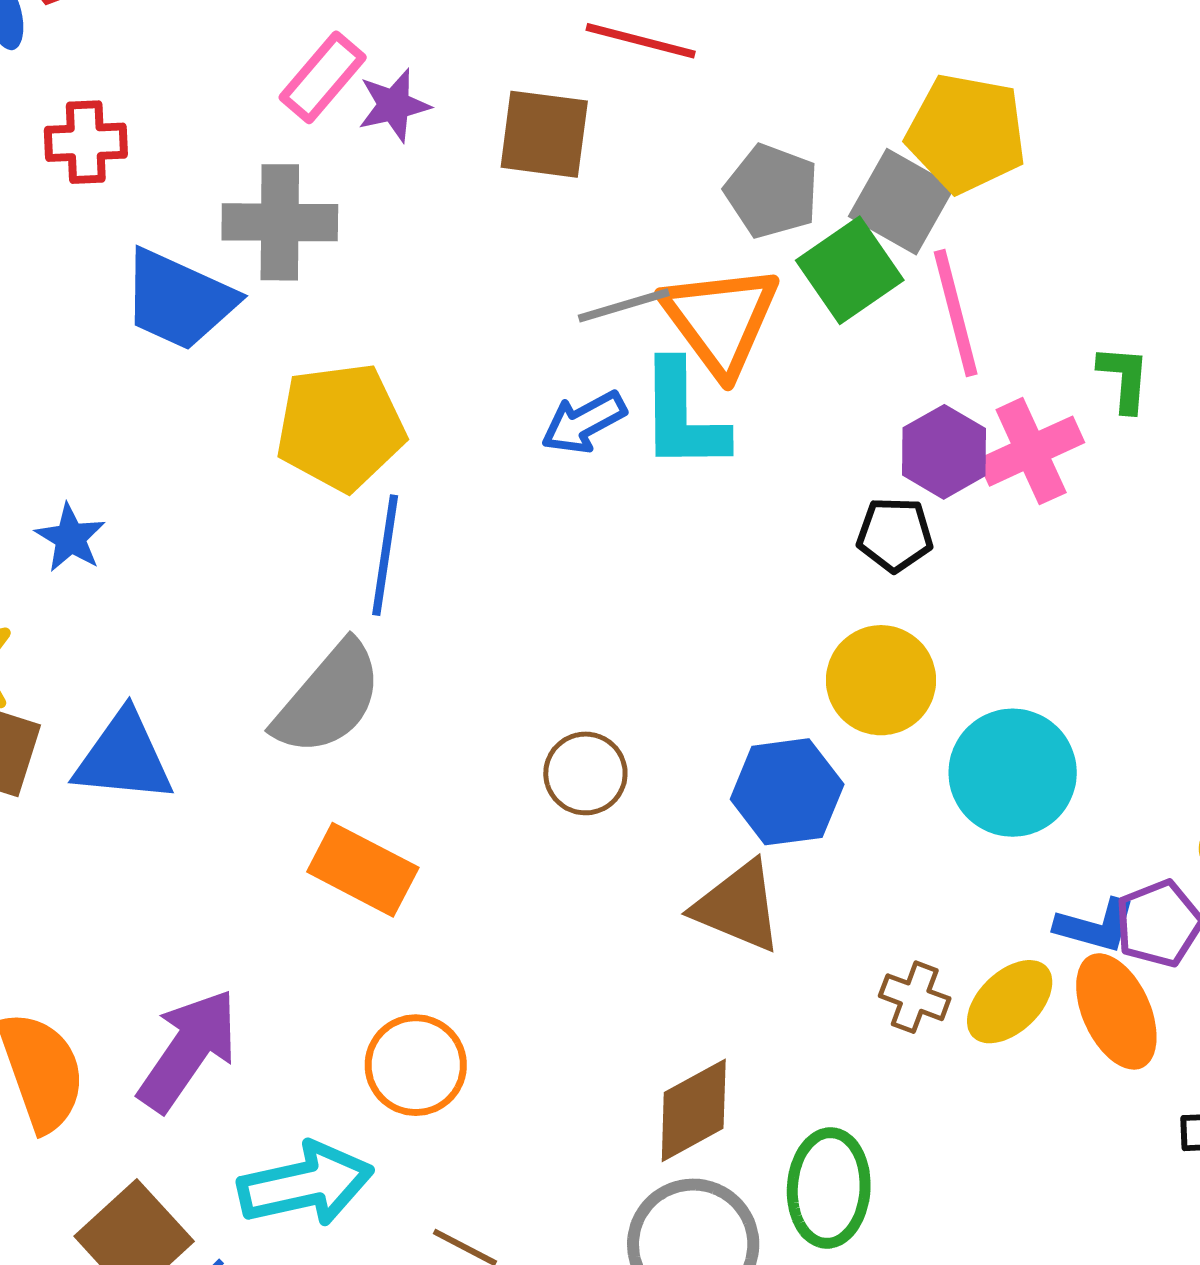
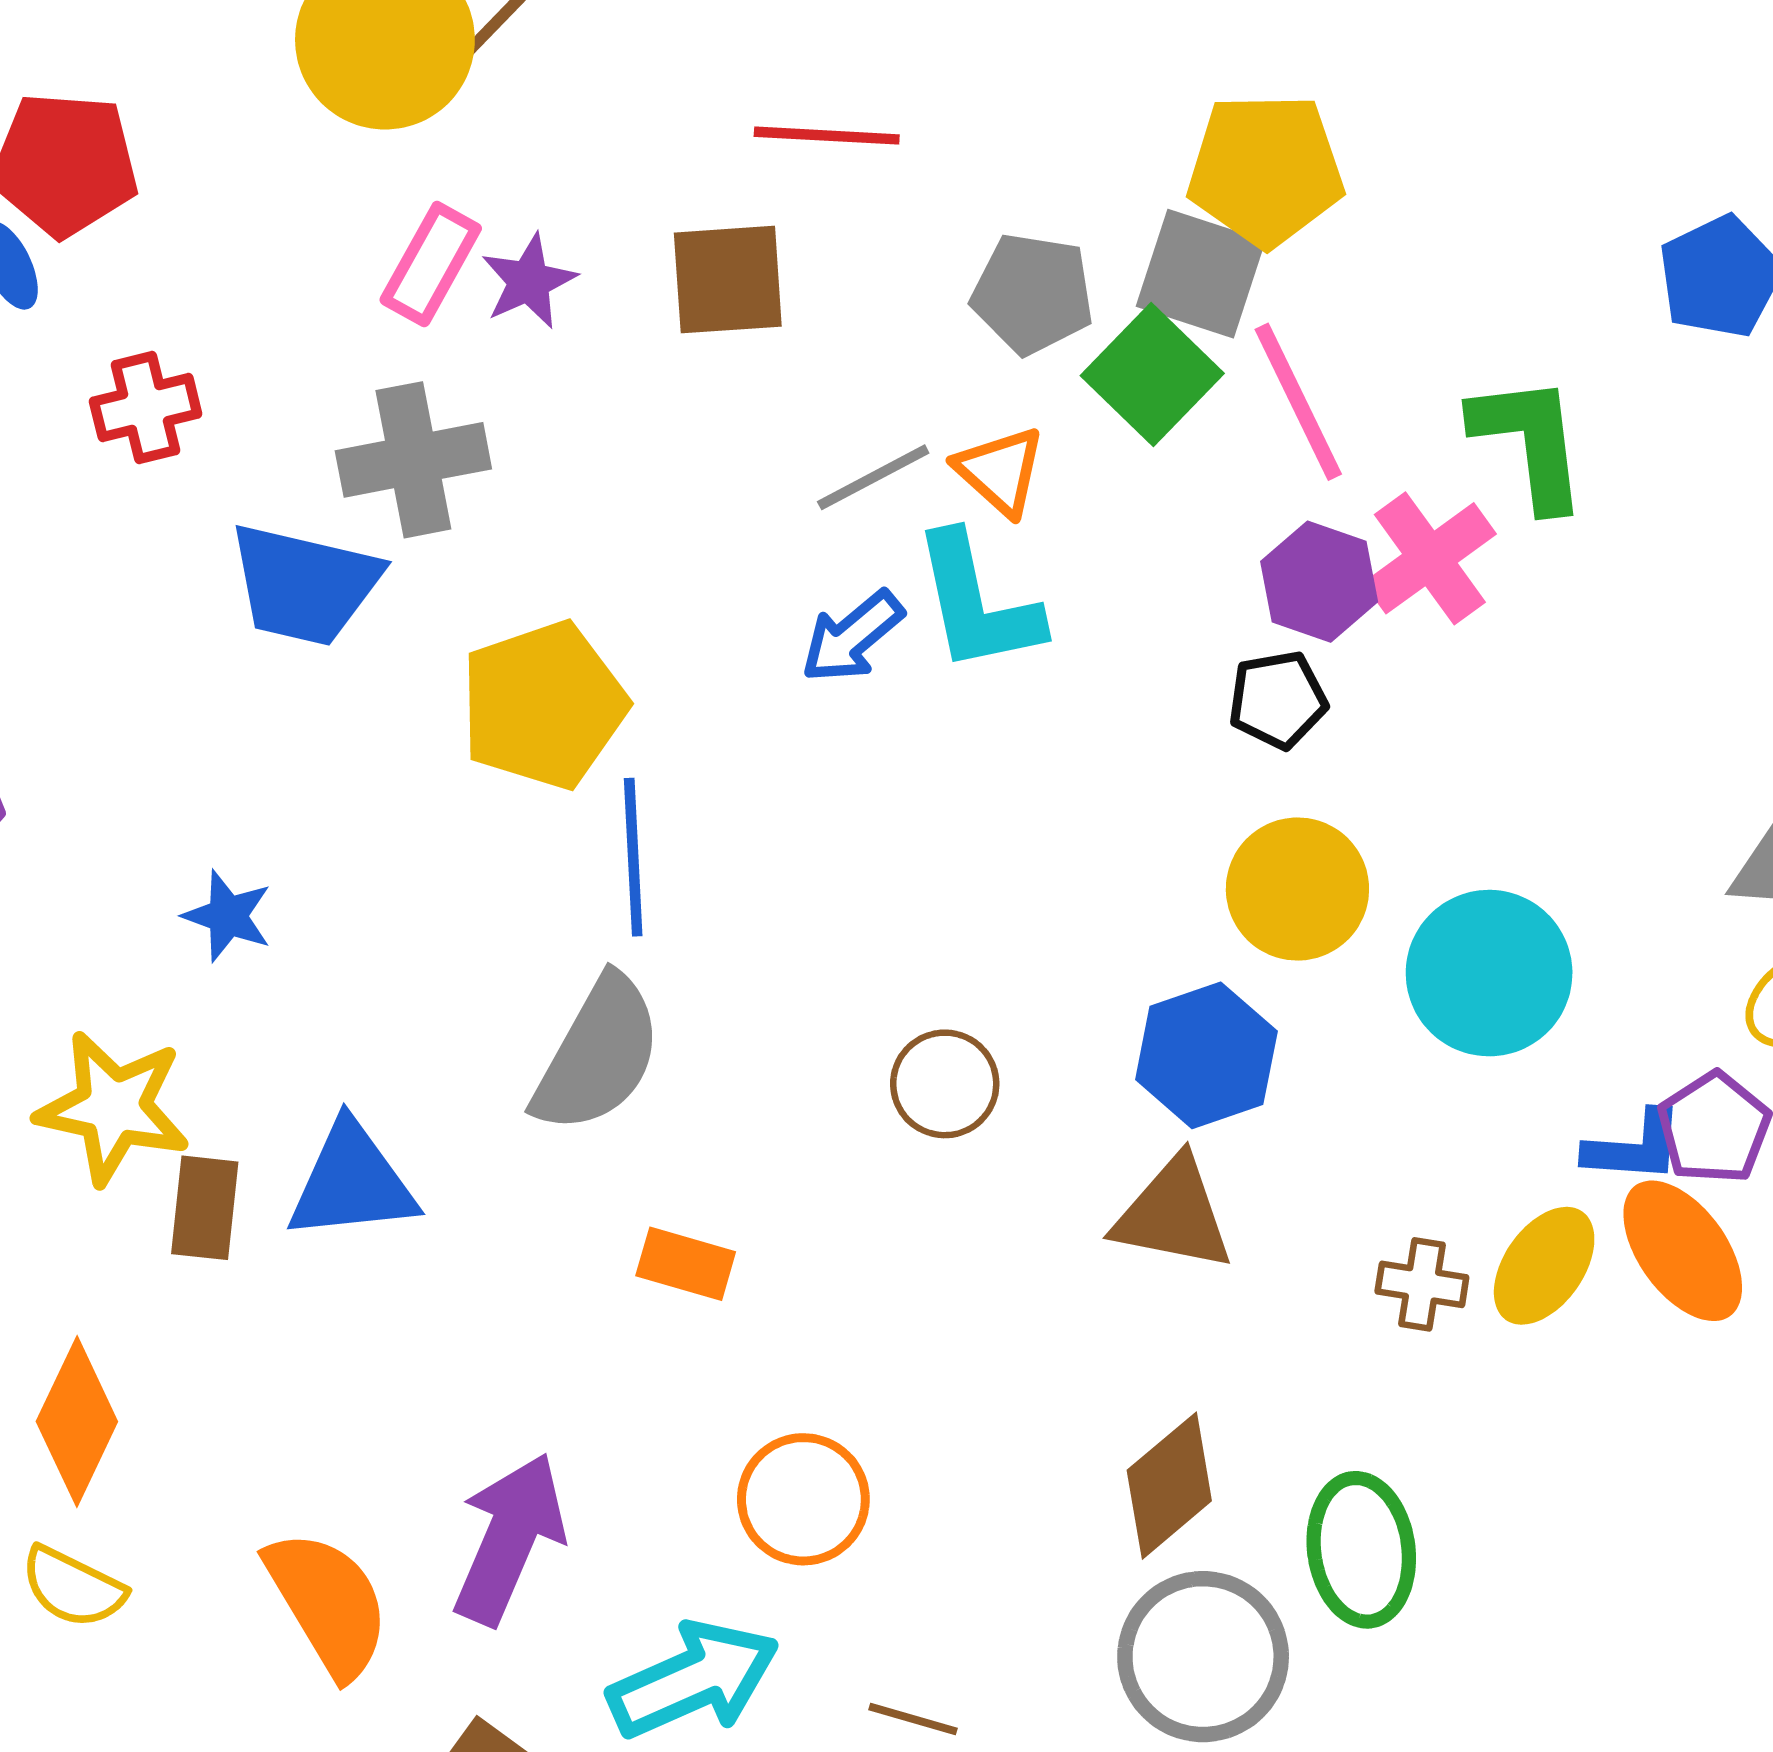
orange triangle: (720, 320) -> (1000, 471), size x0.6
green L-shape: (1124, 378) -> (1530, 442), size x1.6
orange rectangle: (363, 870) -> (686, 1264), size x0.7

